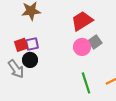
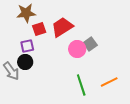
red trapezoid: (82, 21) -> (62, 27), moved
red square: (21, 45) -> (39, 29), moved

